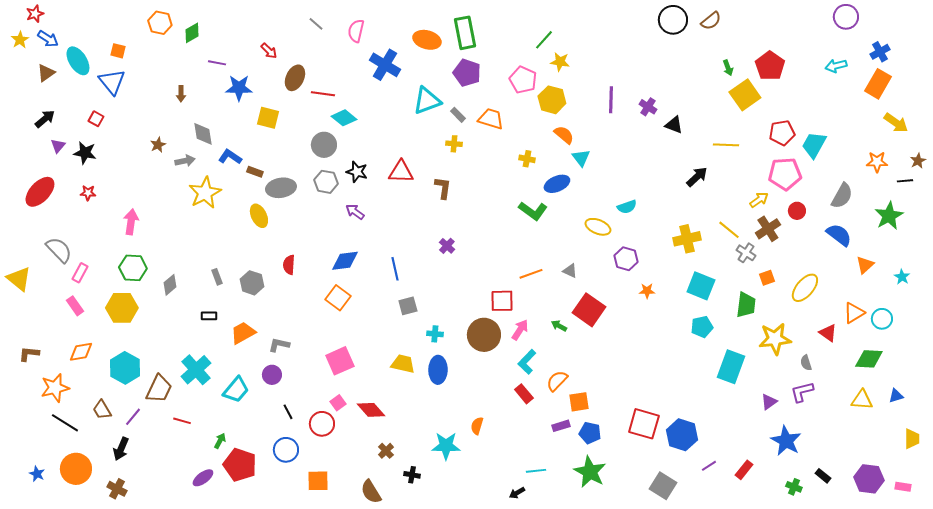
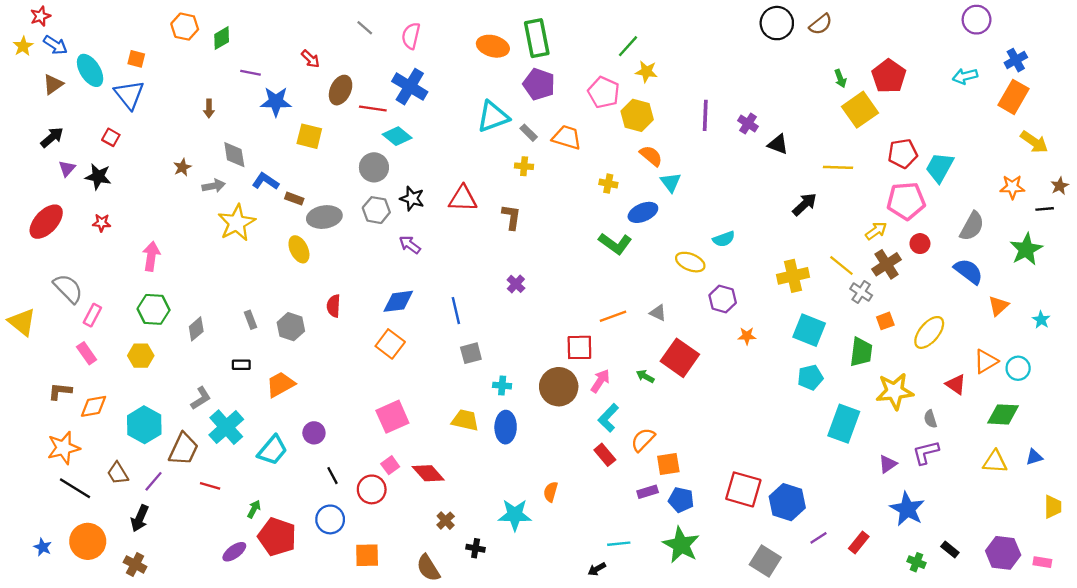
blue cross: (385, 65) -> (410, 87), moved
yellow hexagon: (122, 308) -> (141, 356), size x0.7
gray L-shape: (279, 345) -> (201, 398), moved, turned 135
brown L-shape: (29, 354) -> (60, 391), moved

